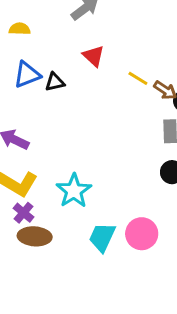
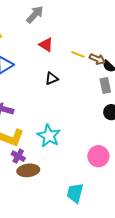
black triangle: (55, 82) -> (52, 78), moved
cyan trapezoid: (102, 237) -> (75, 193), moved

